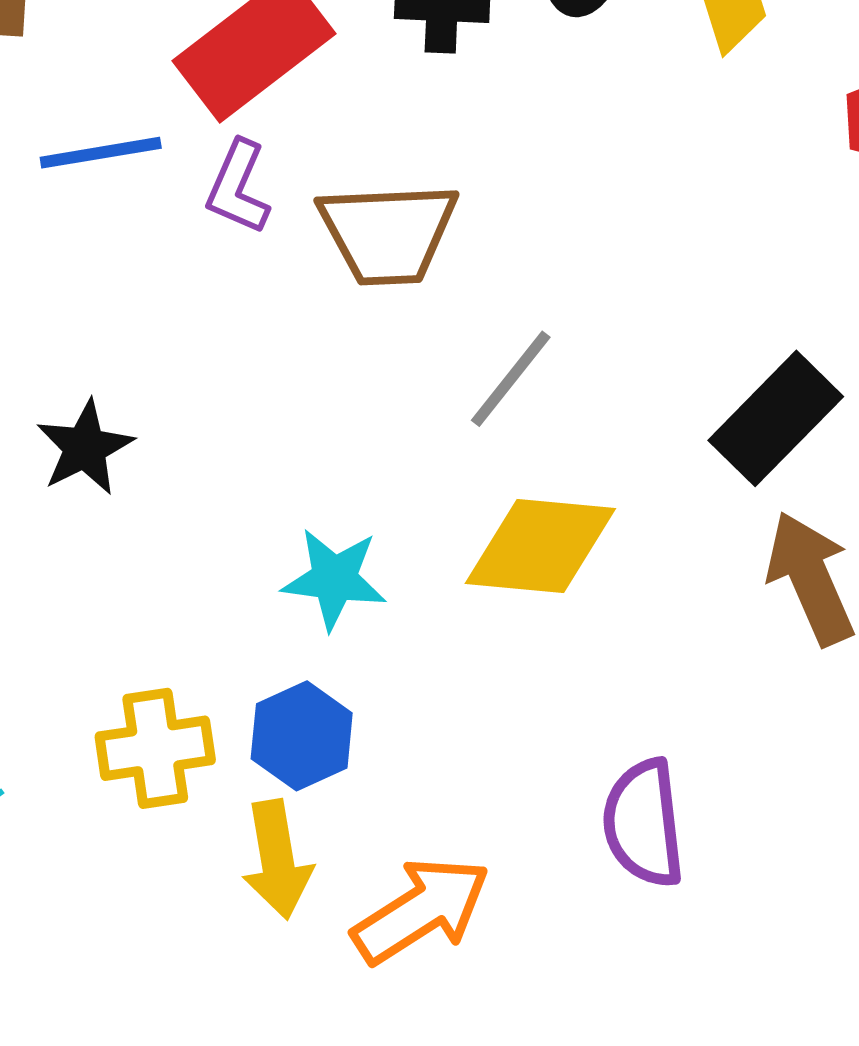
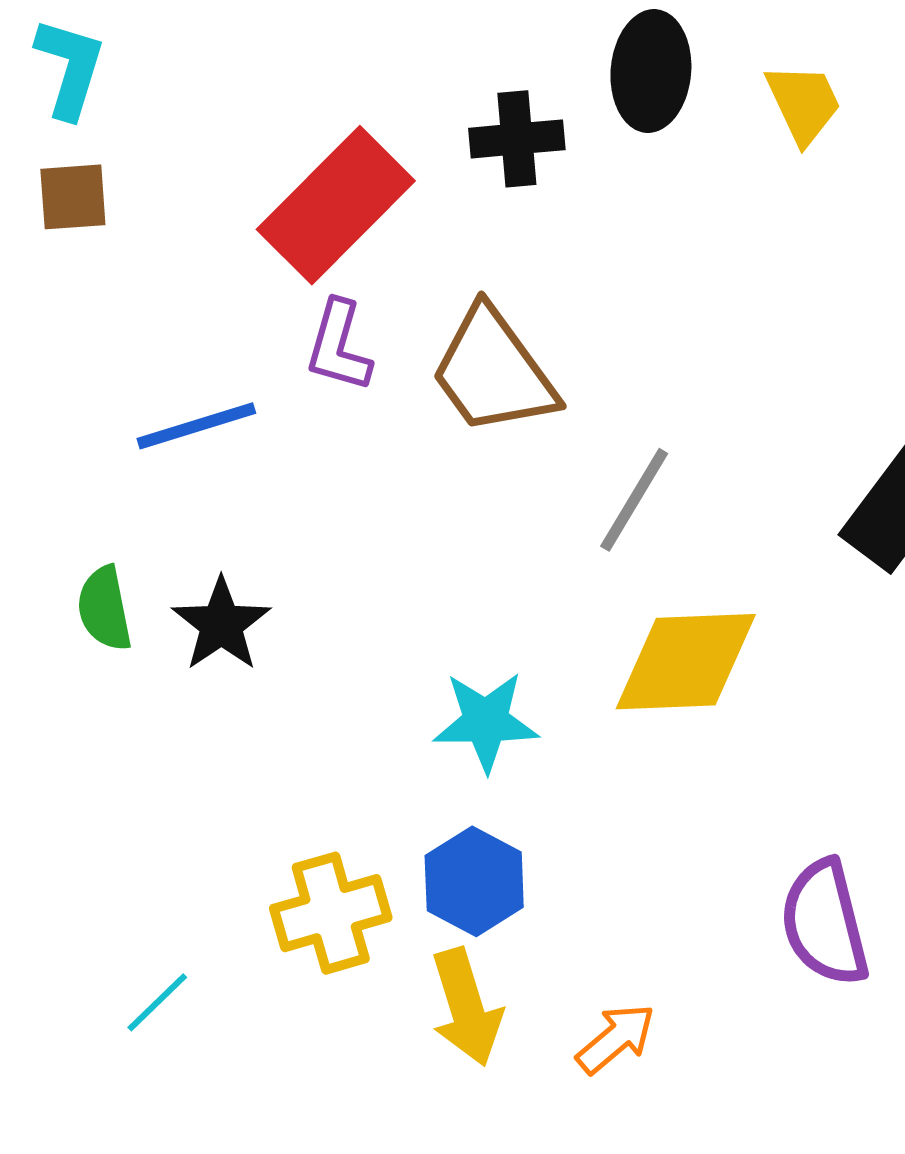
blue line: (101, 153) -> (196, 426), moved
brown trapezoid: (388, 233) -> (493, 372), turned 64
orange arrow: (421, 910) -> (616, 1039), size x0.6

